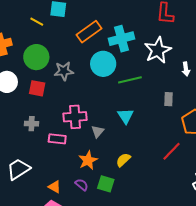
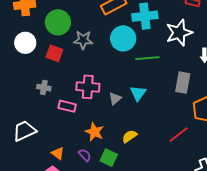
gray rectangle: (168, 99) -> (183, 83), size x1.5
gray triangle: (98, 131) -> (115, 99), moved
orange star: (88, 160) -> (94, 132), turned -30

